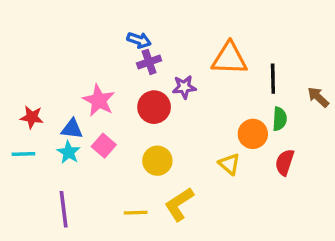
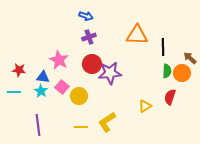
blue arrow: (139, 40) -> (86, 16), moved
purple star: (184, 87) -> (110, 73), moved, size x1.6
orange circle: (253, 134) -> (182, 73), moved
yellow circle: (157, 161) -> (79, 96), moved
yellow triangle: (229, 164) -> (145, 106), moved, turned 48

